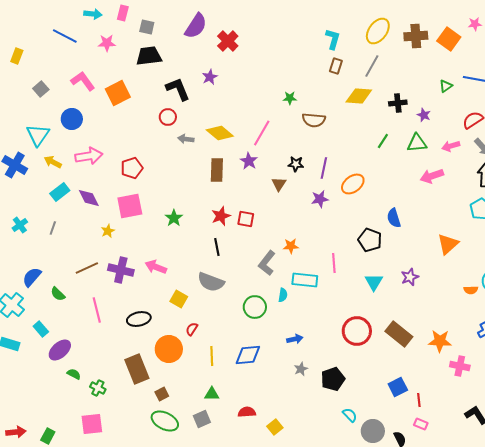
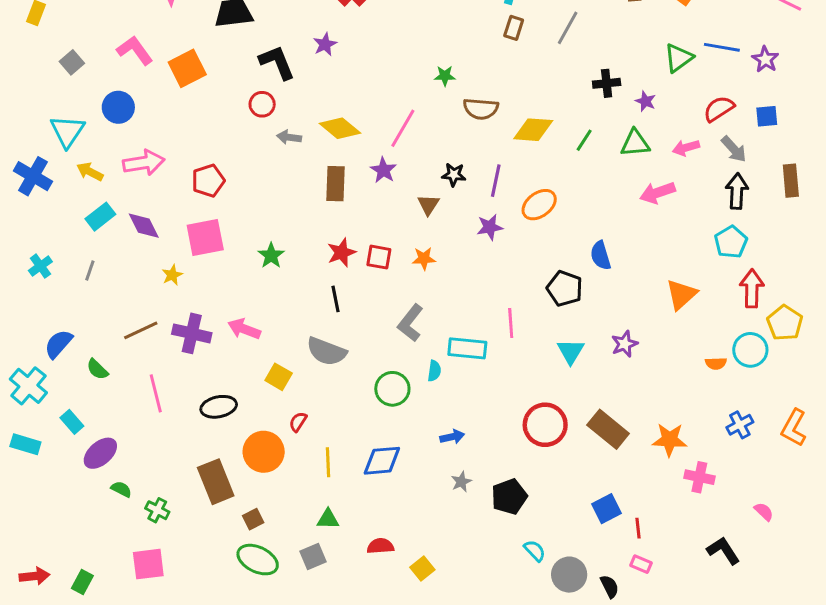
green triangle: (446, 86) -> (678, 58), size x1.5
yellow diamond: (359, 96) -> (533, 130), moved
orange star: (291, 246) -> (424, 259), moved

